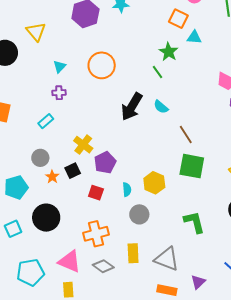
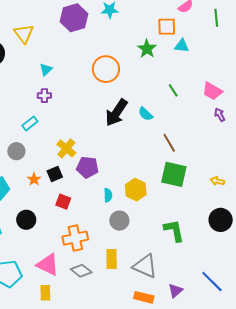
orange square: (178, 19) -> (167, 27), turned -30
green star: (169, 52) -> (147, 49), moved
orange circle: (102, 65) -> (106, 69), moved
green line: (157, 72) -> (173, 90), moved
gray circle: (40, 158) -> (16, 151), moved
purple pentagon: (105, 163) -> (87, 167), turned 30
red square: (96, 193) -> (63, 202), moved
black circle: (46, 218) -> (26, 220), size x0.7

